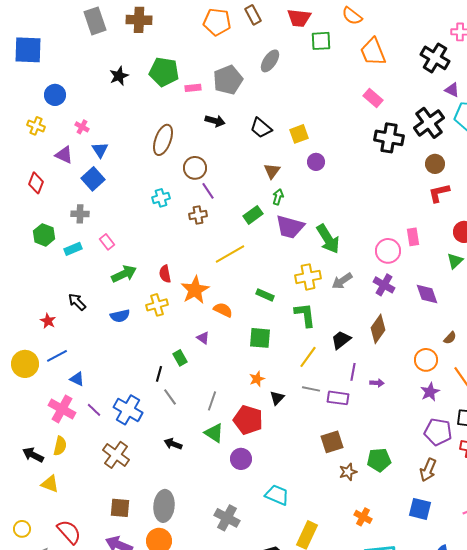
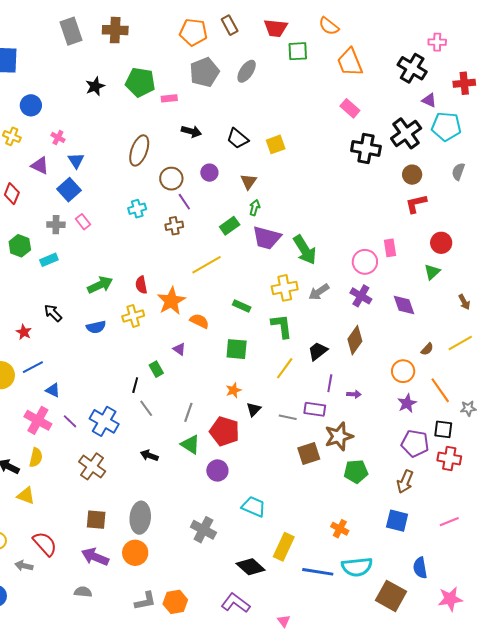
gray pentagon: (228, 80) -> (204, 72), moved
purple circle: (316, 162) -> (209, 173), moved
pink rectangle: (107, 242) -> (83, 222), moved
gray line: (311, 389) -> (288, 417), moved
brown star: (348, 472) -> (339, 436), moved, size x1.6

